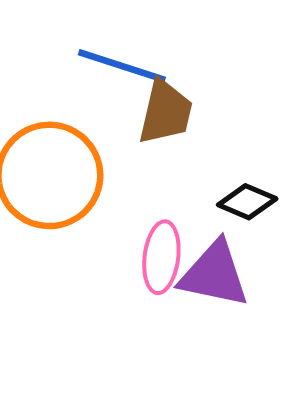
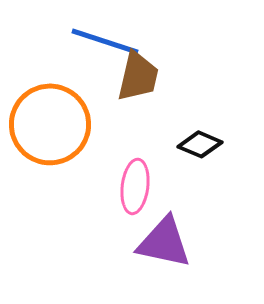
purple triangle: (214, 274) -> (164, 242), moved

